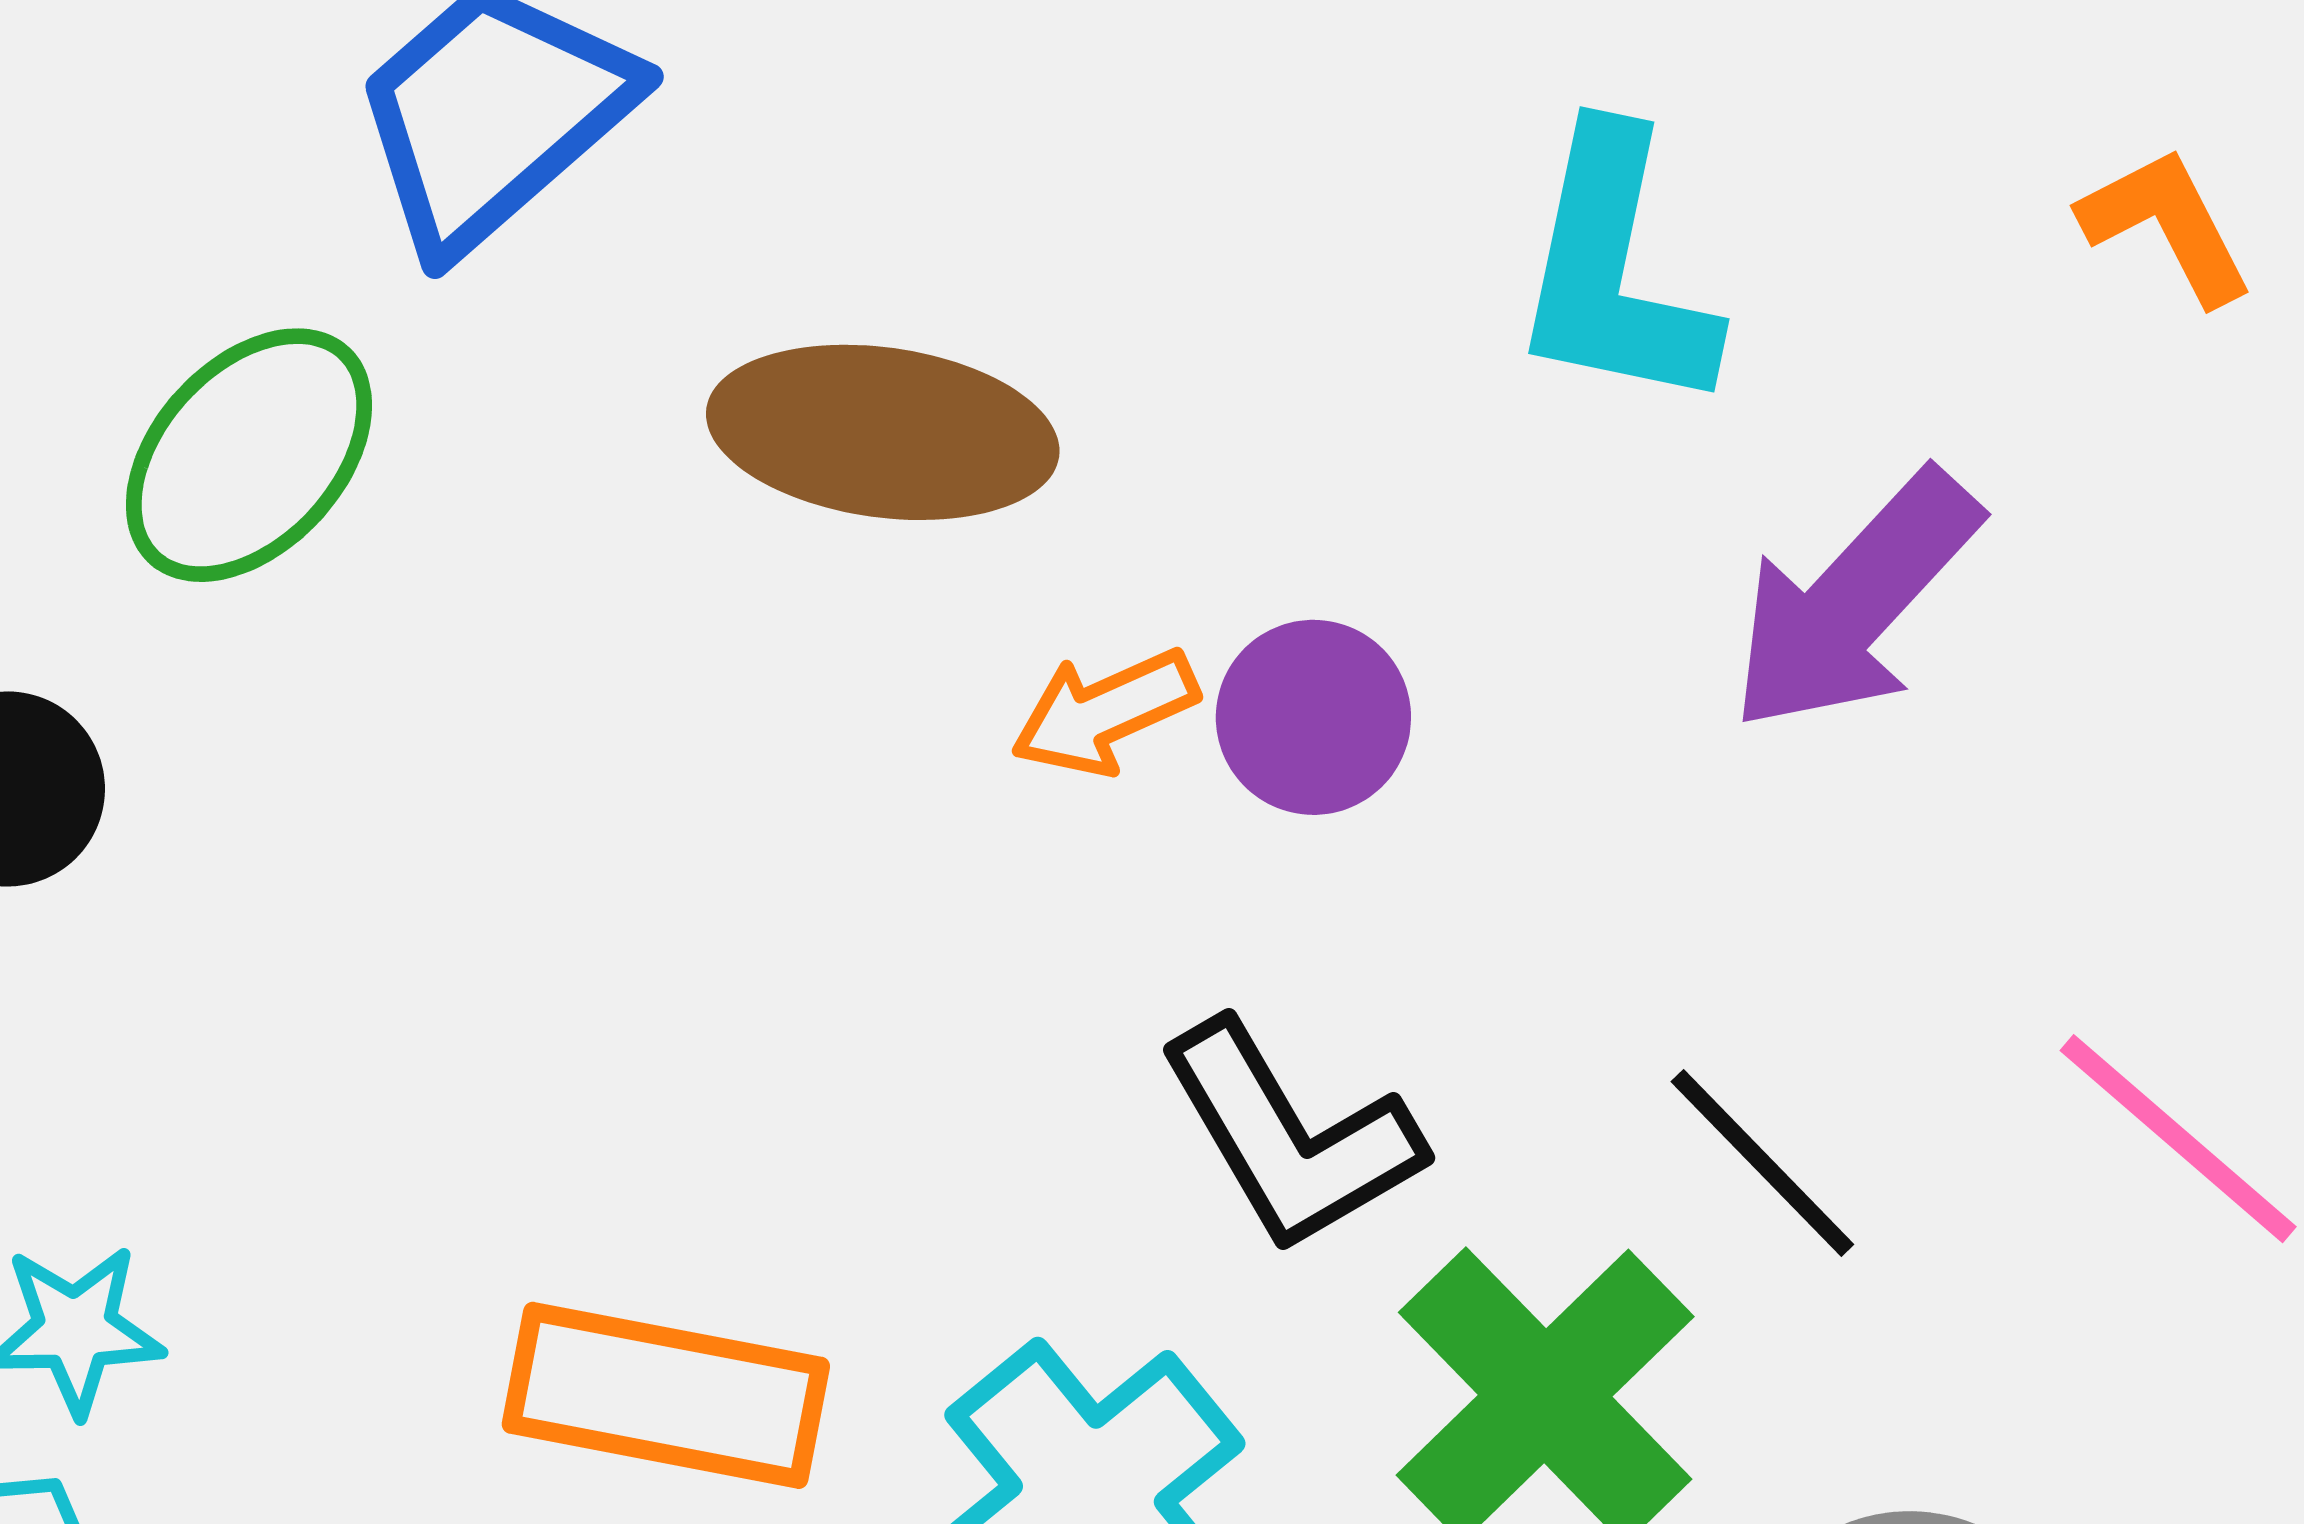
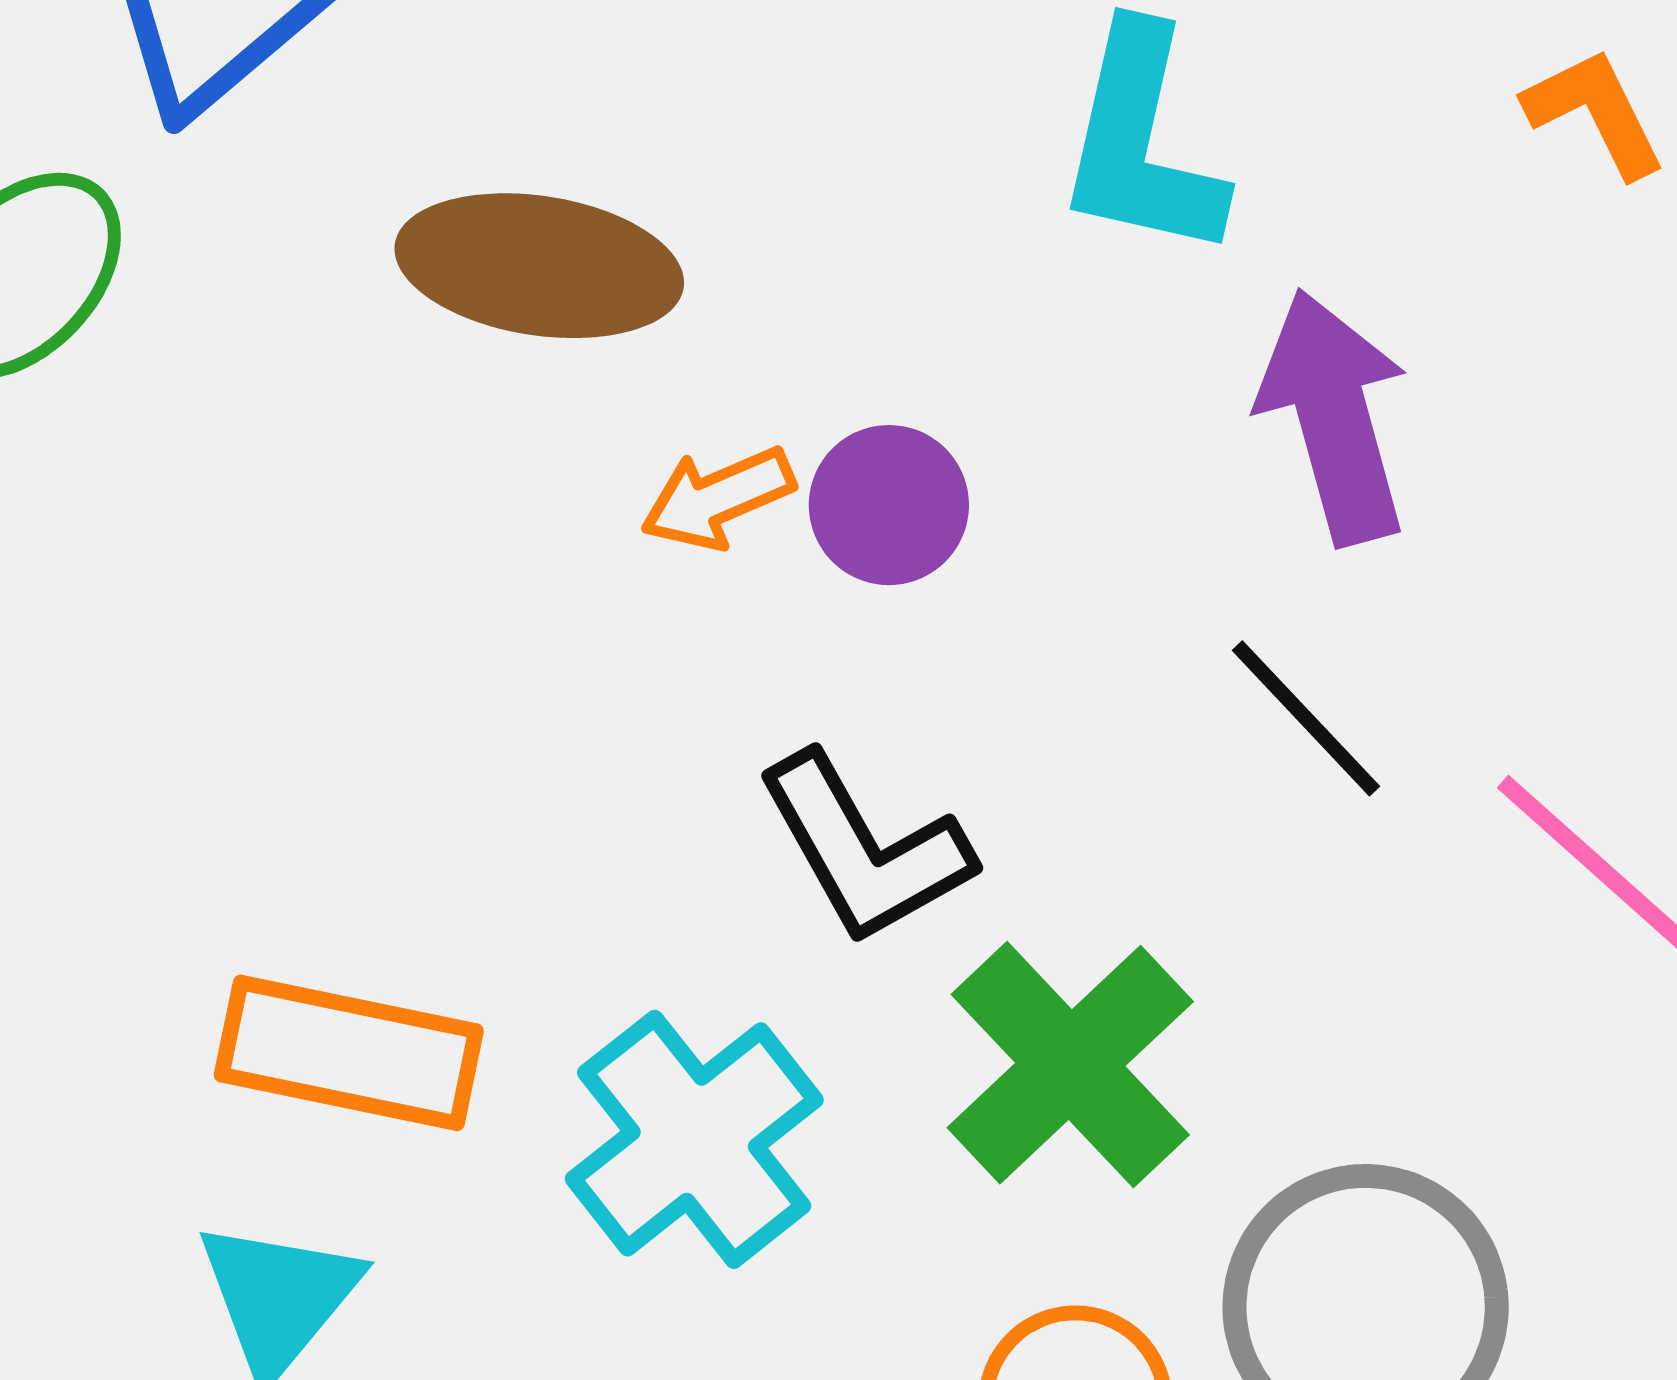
purple arrow: (1854, 601) -> (1334, 417), turned 121
black line: (1762, 1163) -> (1306, 718), moved

